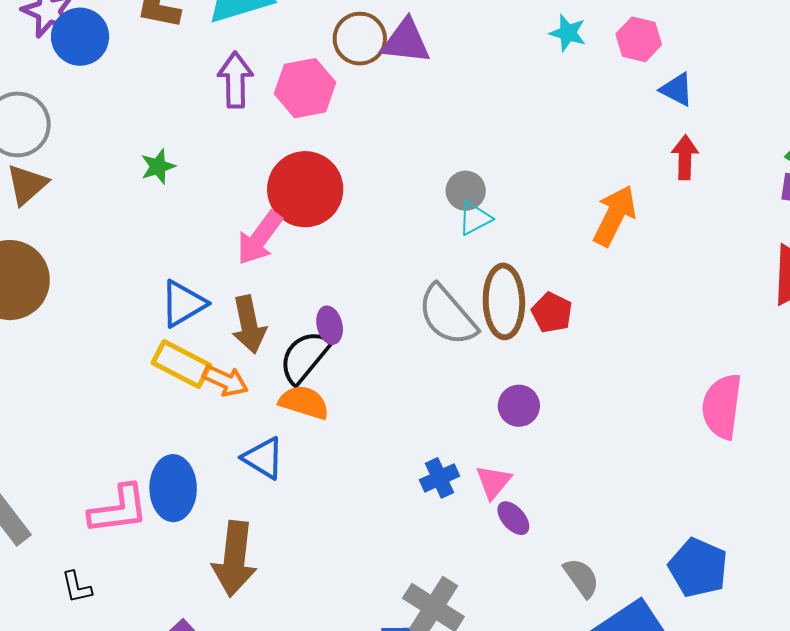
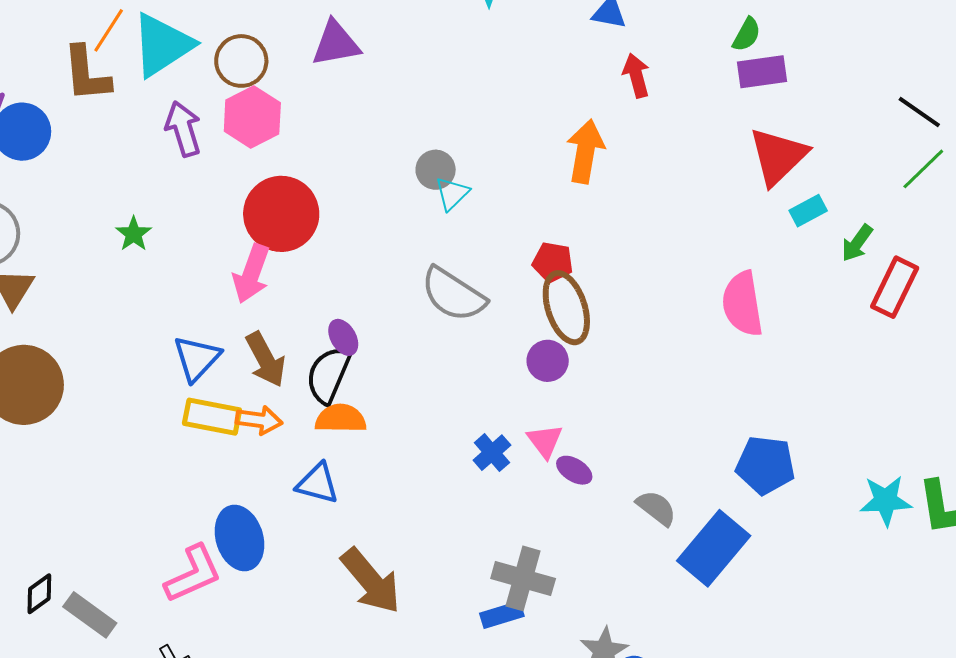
brown circle: (360, 39) -> (241, 61), moved
brown ellipse: (504, 301) -> (566, 308), moved
brown arrow: (234, 559) -> (371, 581), moved, turned -30

